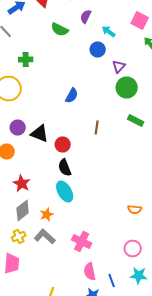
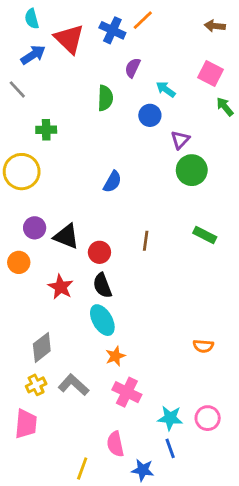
green semicircle: (60, 30) -> (105, 98), moved, turned -114
green rectangle: (136, 120) -> (205, 235), moved
brown line: (97, 128) -> (146, 241), moved
red star: (22, 184) -> (61, 287), moved
orange star: (47, 214) -> (115, 356), moved
pink circle: (133, 248) -> (208, 418), moved
pink semicircle: (90, 272) -> (115, 444), moved
cyan star: (139, 276) -> (170, 418), moved

